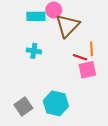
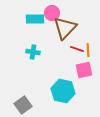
red line: (80, 57) -> (77, 49), moved
cyan hexagon: (56, 103) -> (63, 91), moved

